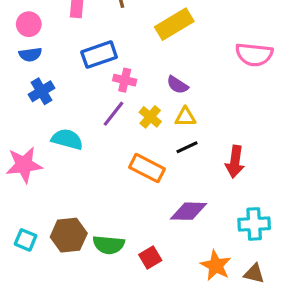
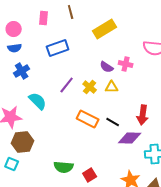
pink cross: (125, 80) -> (126, 64), moved
cyan semicircle: (67, 139) -> (38, 101), turned 30
black line: (187, 147) -> (113, 122), moved, turned 56
purple diamond: (189, 211) -> (130, 138), moved
brown hexagon: (69, 235) -> (23, 142), moved

